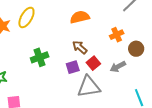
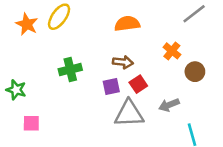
orange cross: (117, 35) -> (172, 51), turned -32
brown arrow: (80, 47) -> (123, 62), turned 140
gray arrow: (118, 67) -> (169, 105), moved

